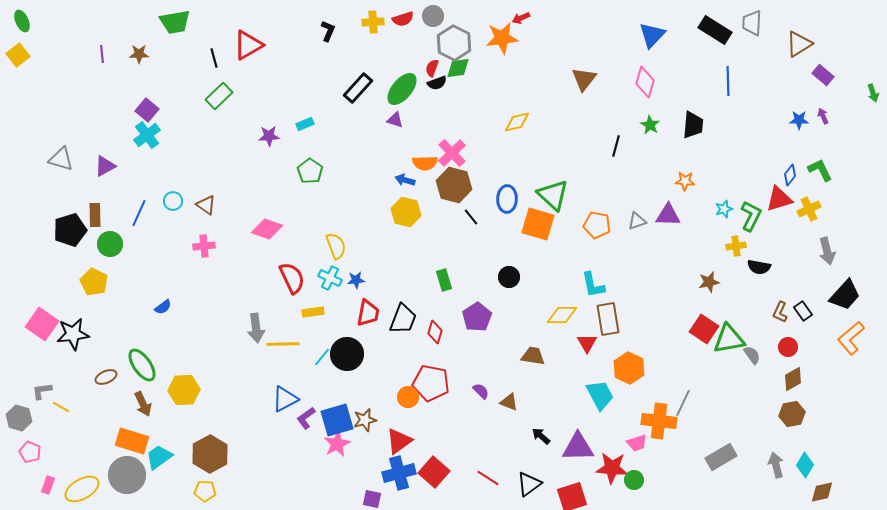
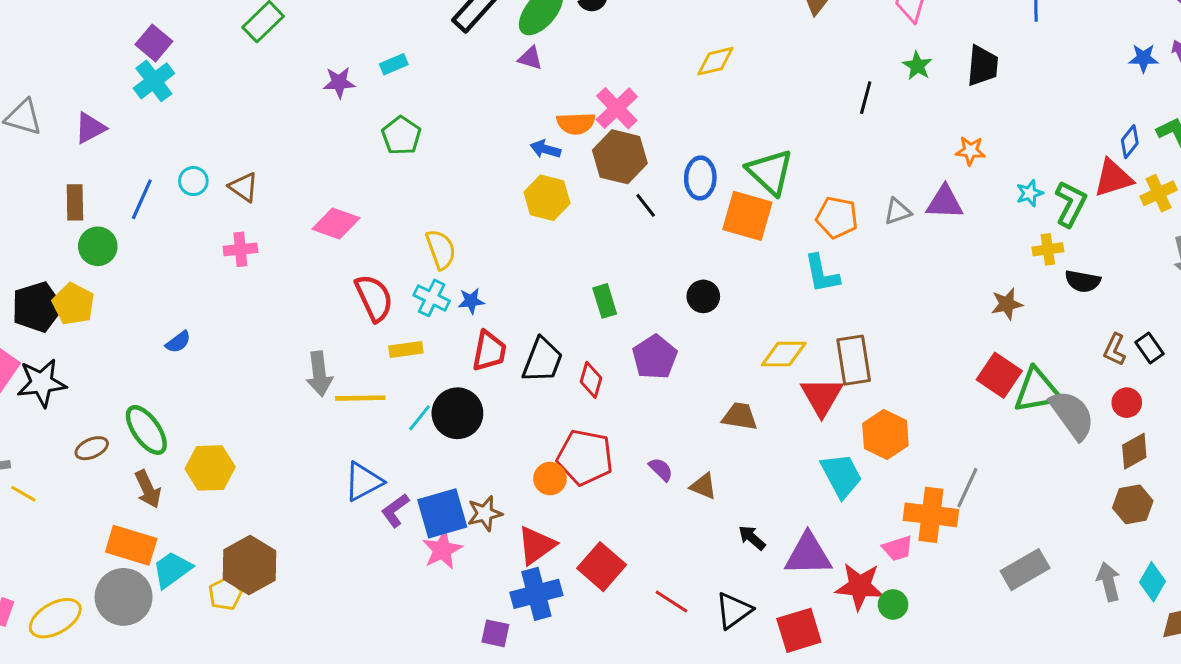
black pentagon: (70, 230) -> (37, 307), moved
cyan L-shape: (593, 285) -> (822, 274), moved
red triangle: (587, 343) -> (822, 397), size x1.4
gray semicircle: (752, 355) -> (1072, 415), size x1.8
red square: (434, 472) -> (602, 567), moved
yellow pentagon: (205, 491) -> (225, 594), moved, turned -30

